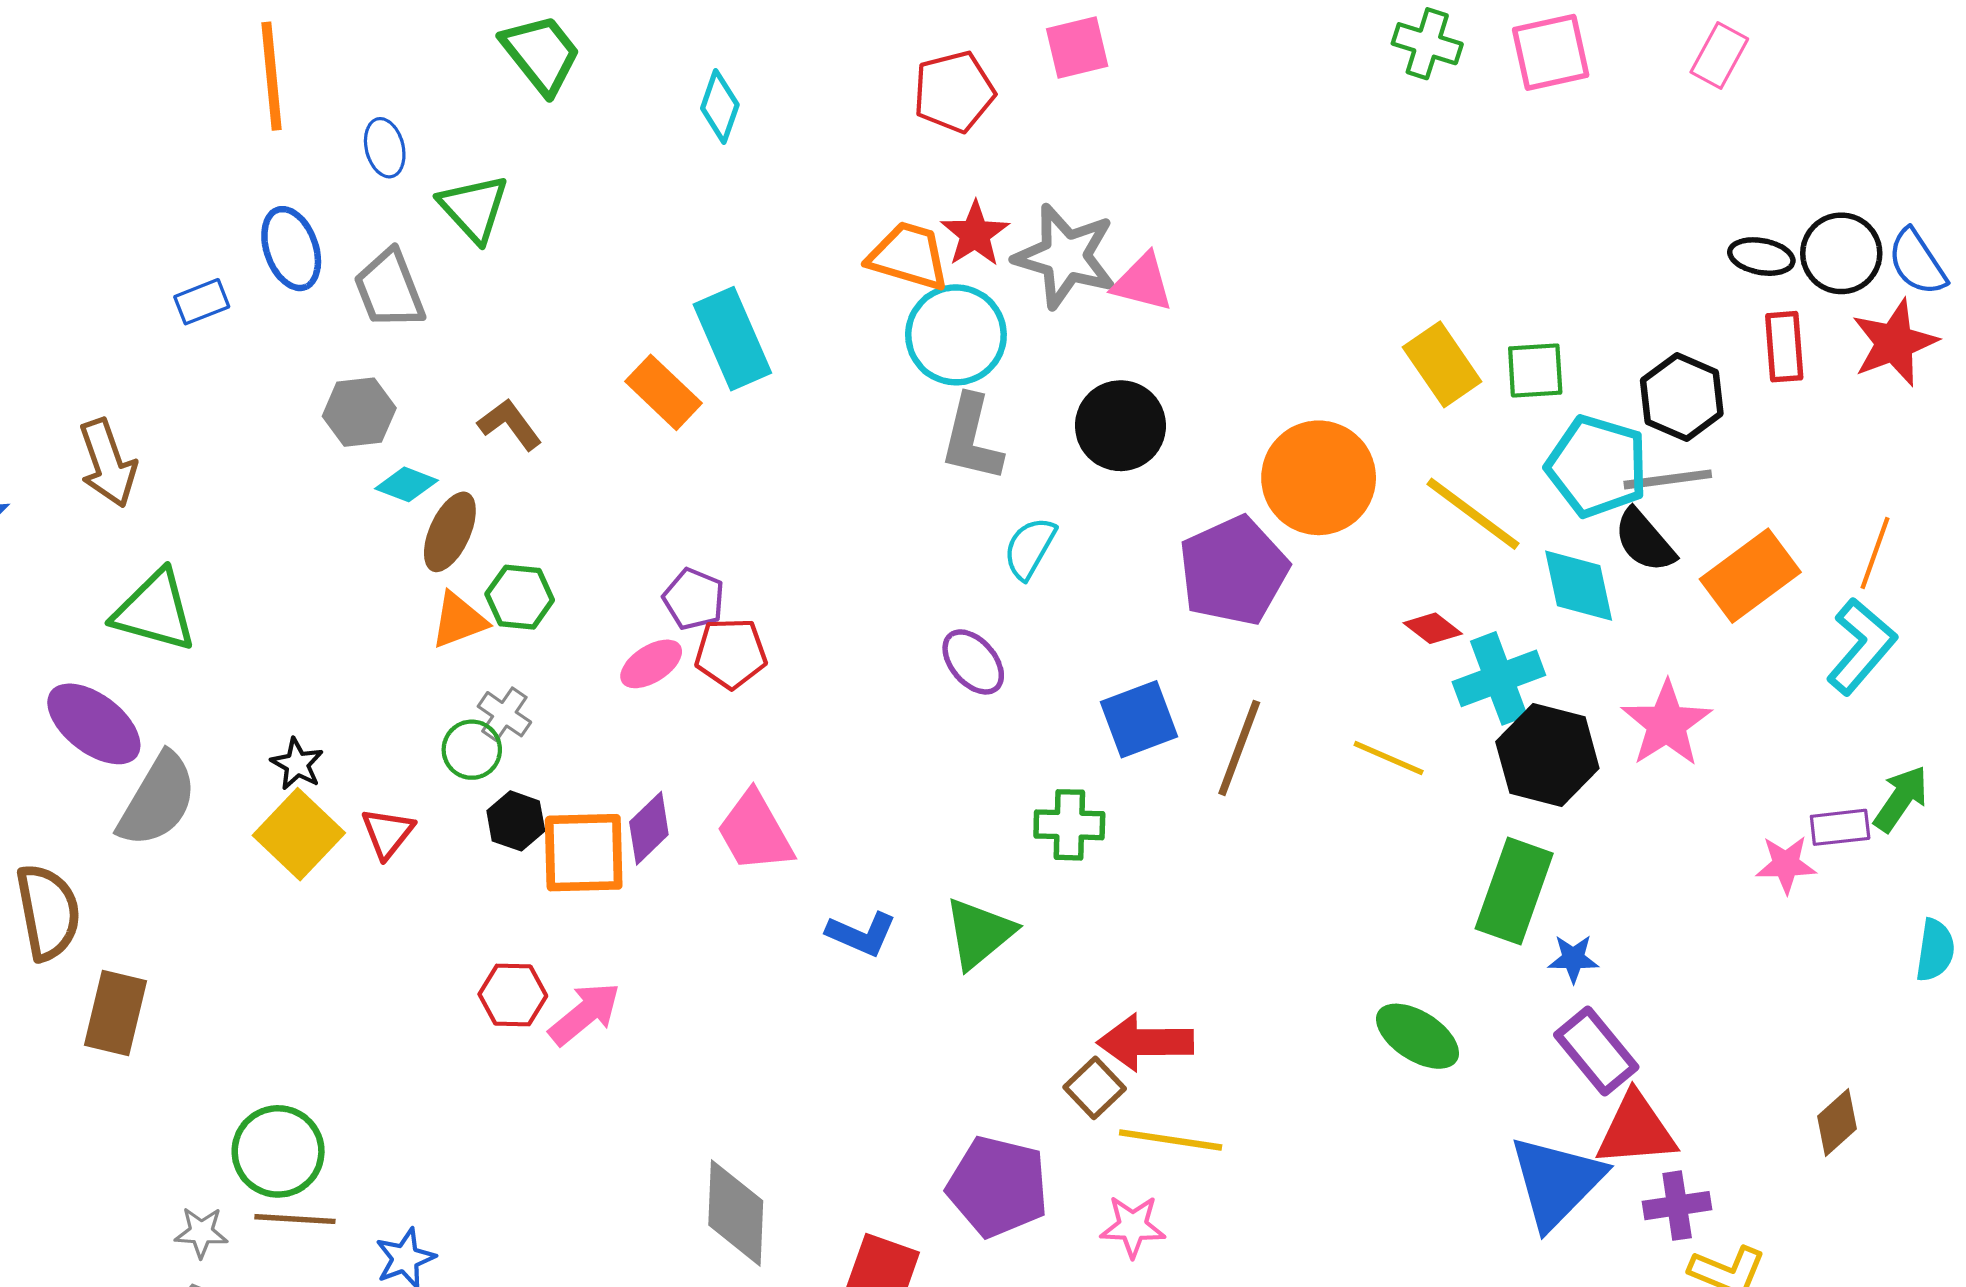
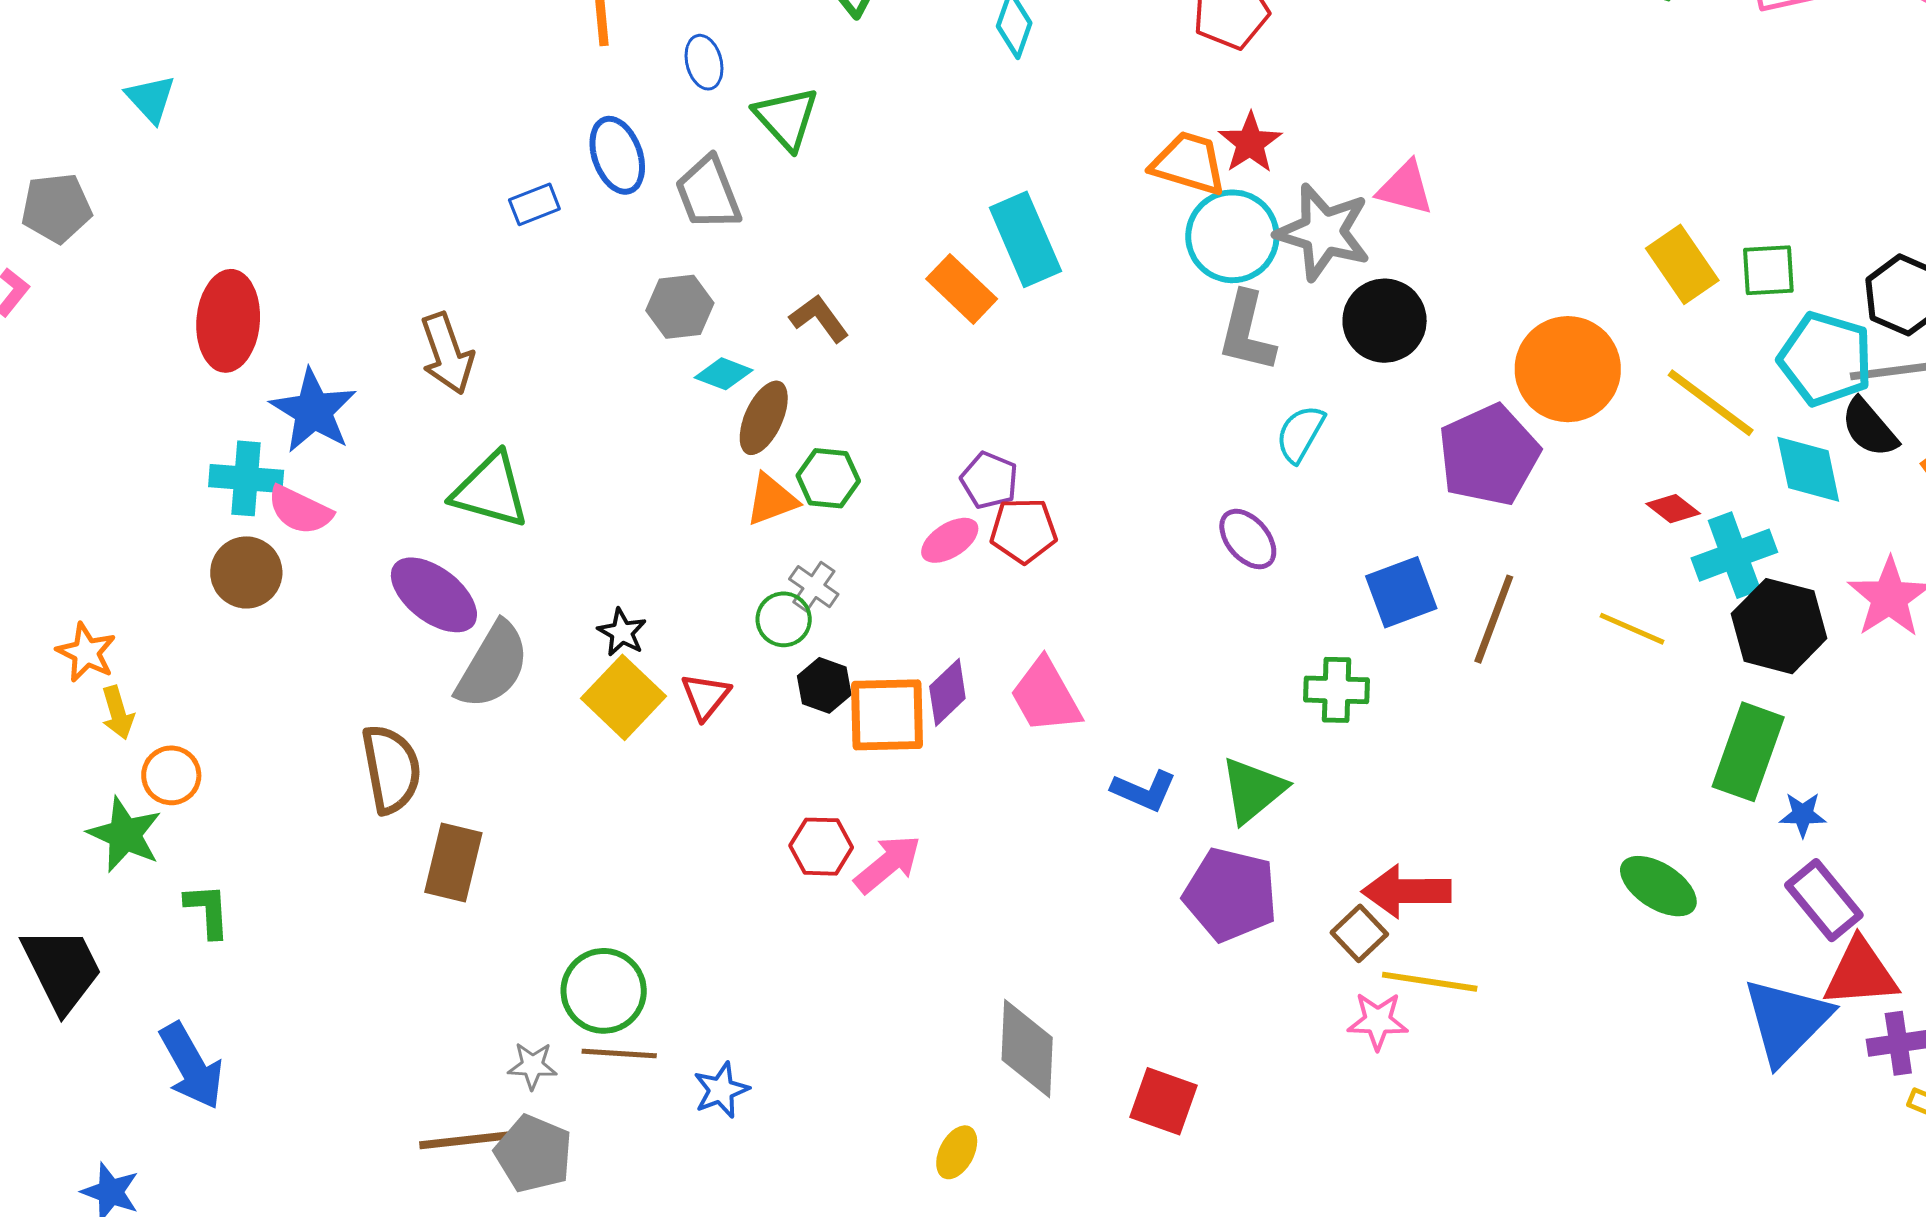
gray star: (1065, 256) -> (1323, 232), moved
purple pentagon: (998, 1187) -> (1230, 895), moved
pink star: (1133, 1226) -> (1378, 1021), moved

